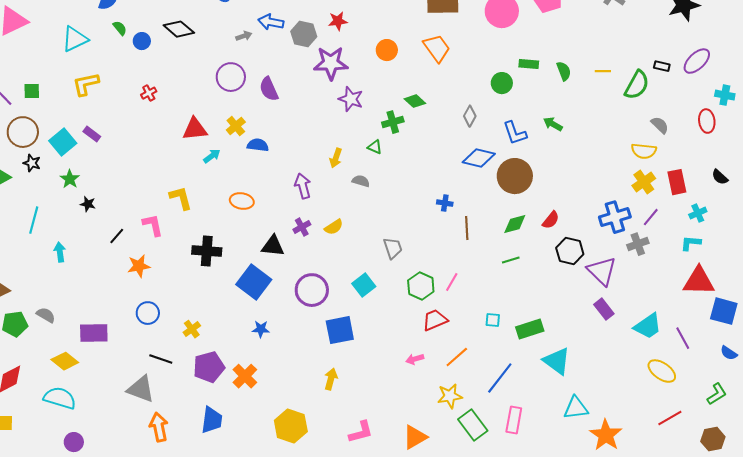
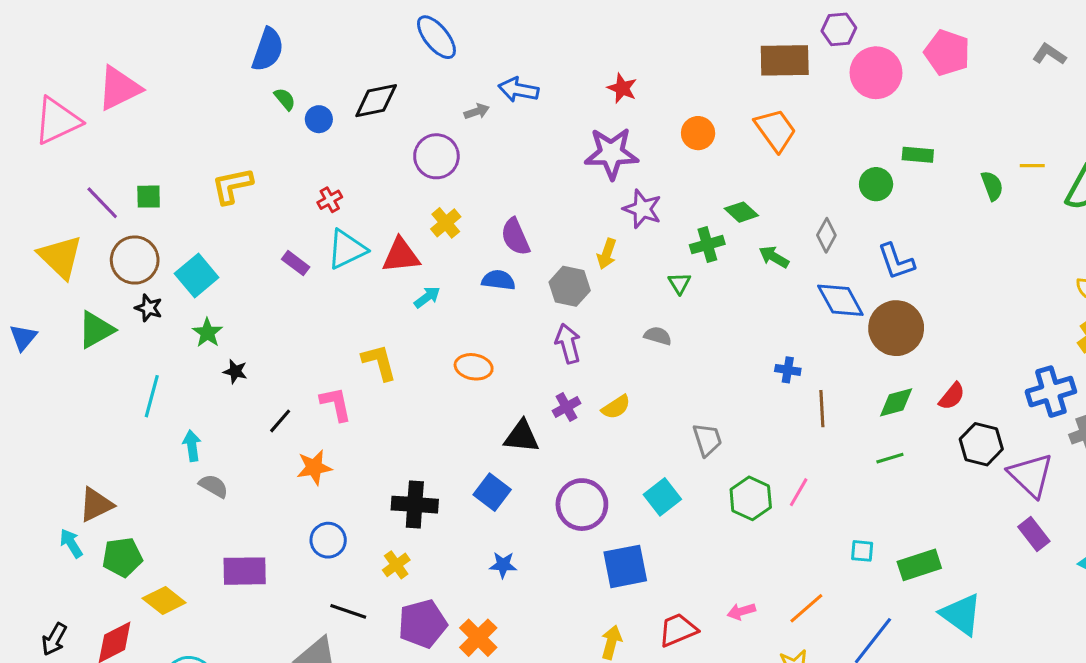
red star: (338, 21) -> (622, 88), turned 30
black diamond: (179, 29) -> (376, 101), turned -52
gray hexagon: (304, 34) -> (570, 286), moved
cyan triangle: (75, 39) -> (347, 249), moved
green semicircle: (564, 71) -> (992, 186), moved
purple circle: (231, 77) -> (436, 156), moved
purple semicircle: (269, 89) -> (515, 237), moved
green arrow: (553, 124) -> (774, 257), moved
yellow cross: (236, 126) -> (446, 223), moved
purple rectangle: (92, 134) -> (296, 263), moved
green triangle: (375, 147) -> (679, 283), turned 35
yellow arrow: (336, 158) -> (607, 254), moved
blue diamond: (479, 158) -> (840, 300), turned 48
black cross: (207, 251) -> (415, 505), moved
blue square: (254, 282) -> (492, 492), size x0.7
gray semicircle: (46, 315) -> (214, 486), moved
red trapezoid: (435, 320) -> (678, 630), moved
yellow diamond: (65, 361) -> (164, 601), moved

